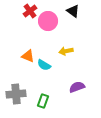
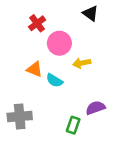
red cross: (30, 11) -> (37, 23), moved
pink circle: (48, 21) -> (59, 43), moved
green rectangle: (43, 101) -> (73, 125), moved

